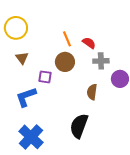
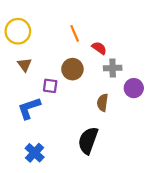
orange line: (67, 39) -> (75, 33), moved
blue cross: (31, 137) -> (35, 153), size x0.7

